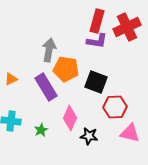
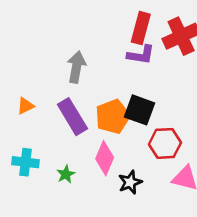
orange pentagon: (66, 69) -> (113, 117), moved, turned -30
black star: (89, 136) -> (130, 182), turned -30

